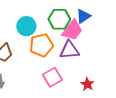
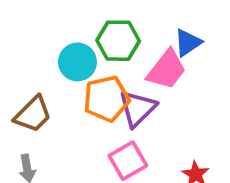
green hexagon: (59, 19) -> (118, 41), moved
purple triangle: (69, 50) -> (137, 108), moved, turned -40

